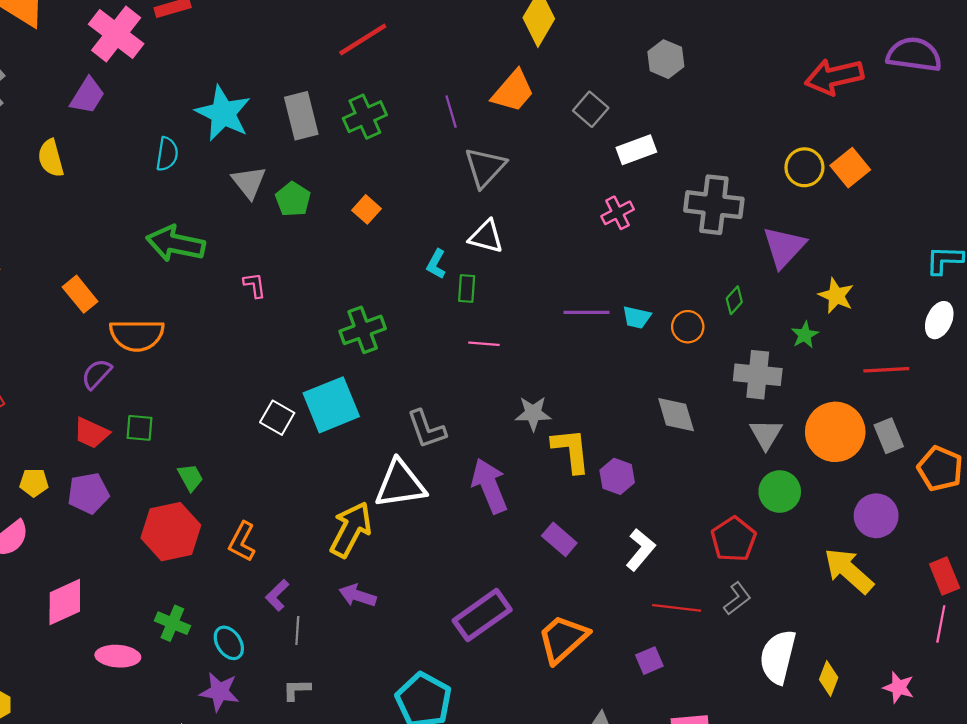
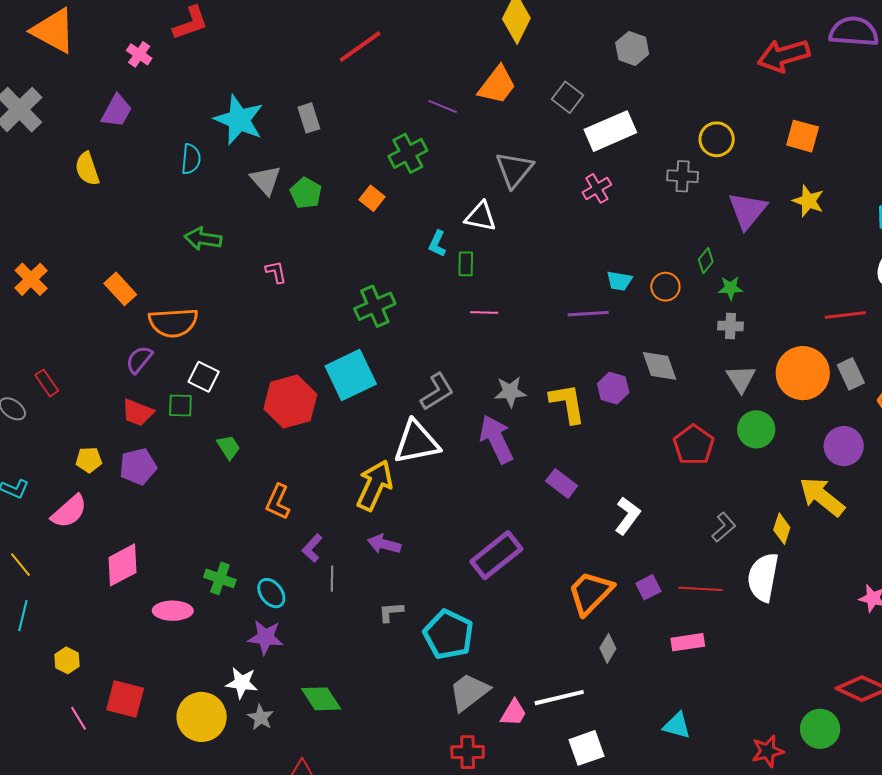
pink cross: (116, 34) -> (139, 54), size x0.5
purple line: (451, 112) -> (443, 106), turned -48
gray rectangle: (301, 116) -> (309, 118), size x0.7
green cross: (365, 117) -> (408, 153), moved
white rectangle: (636, 150) -> (610, 131), size x1.4
gray triangle: (485, 167) -> (514, 170), moved
yellow circle: (804, 167) -> (717, 139), moved
orange square: (850, 168) -> (803, 136), turned -32
gray cross: (714, 205) -> (683, 176), size x0.6
green arrow: (175, 244) -> (203, 239), size x0.7
yellow star: (836, 296) -> (808, 201), moved
purple line: (587, 312) -> (588, 314), moved
green star: (805, 335) -> (731, 288), moved, turned 30
gray cross: (758, 375) -> (730, 326), size x0.6
gray star: (533, 413) -> (510, 392), moved
white square: (277, 418) -> (204, 377), moved
gray L-shape: (427, 429) -> (437, 392), turned -99
purple hexagon: (617, 476) -> (613, 388), moved
red hexagon: (171, 532) -> (290, 402), moved
red pentagon: (734, 539) -> (694, 445), moved
white L-shape: (641, 550) -> (627, 516), moved
red line: (677, 608) -> (700, 589), moved
orange trapezoid: (563, 639) -> (590, 593), moved
yellow diamond: (829, 678) -> (782, 529), moved
gray L-shape: (297, 690) -> (391, 612), moved

